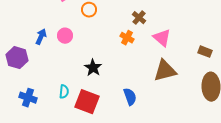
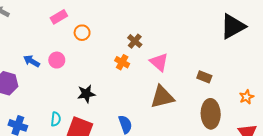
blue arrow: (41, 37) -> (32, 61), turned -84
black star: (93, 68) -> (86, 94), turned 30

